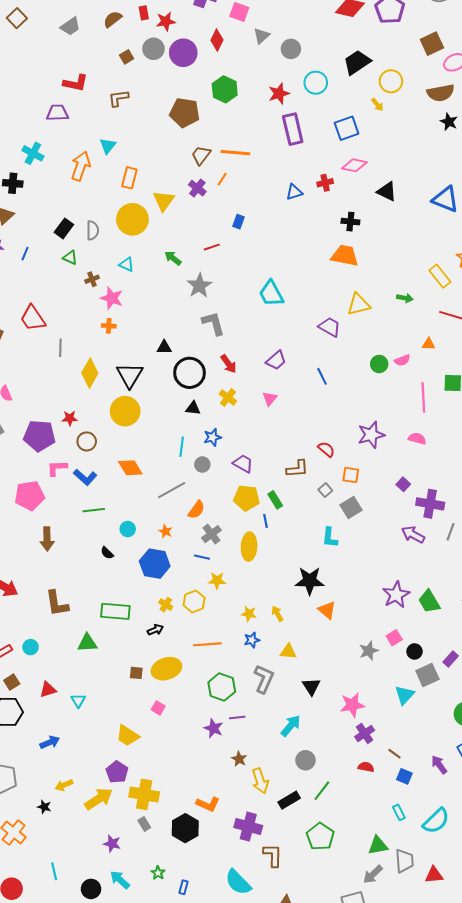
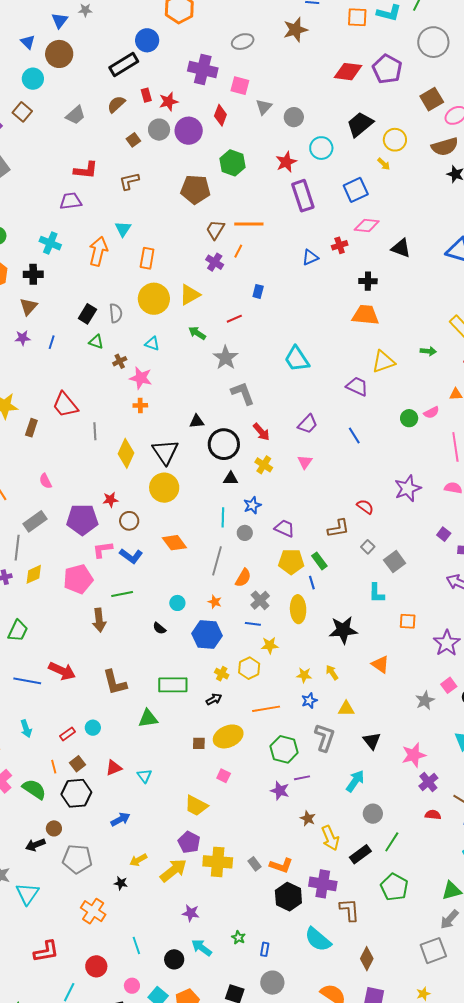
yellow triangle: (164, 201) -> (190, 295), moved, turned 30
orange square: (351, 475) -> (408, 621), moved
gray line: (172, 490) -> (217, 561), turned -40
green line: (94, 510) -> (122, 594), moved
black star: (310, 581) -> (343, 630), moved
gray rectangle: (144, 824) -> (255, 864), moved
black hexagon: (185, 828) -> (288, 897), moved

